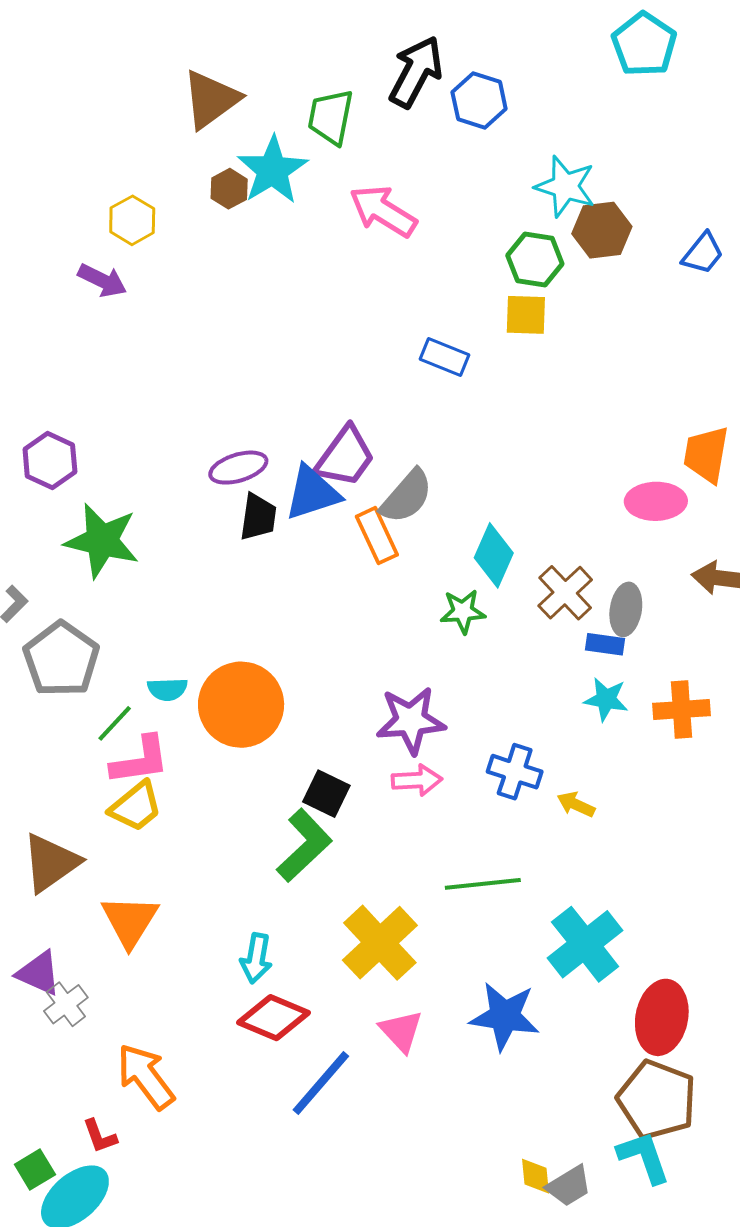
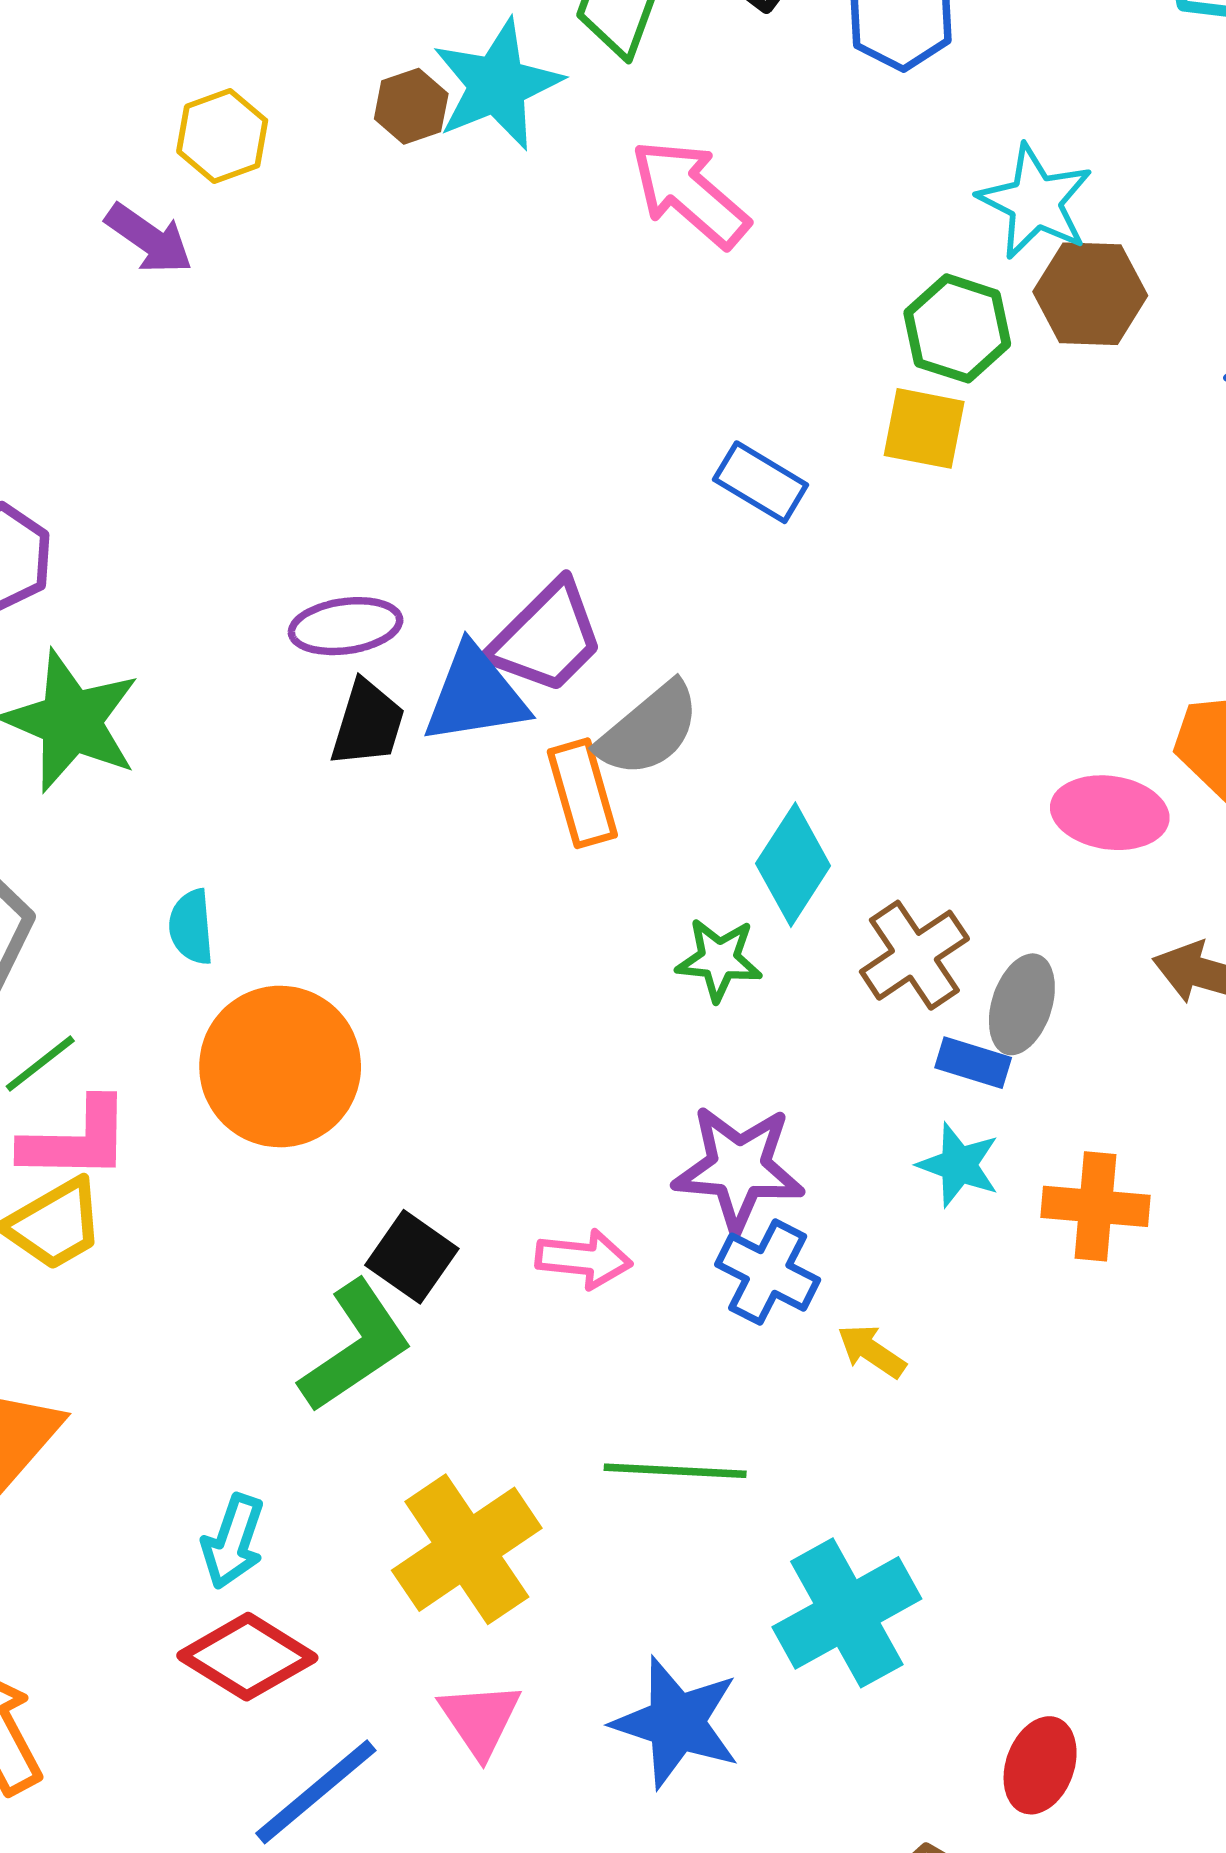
cyan semicircle: (167, 689) -> (191, 927), moved, turned 78
purple star: (411, 720) -> (739, 1168), moved
red ellipse: (662, 1017) -> (1040, 1765), moved, size x0.7

